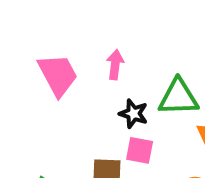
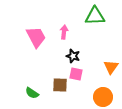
green triangle: (178, 97) -> (95, 16), moved

